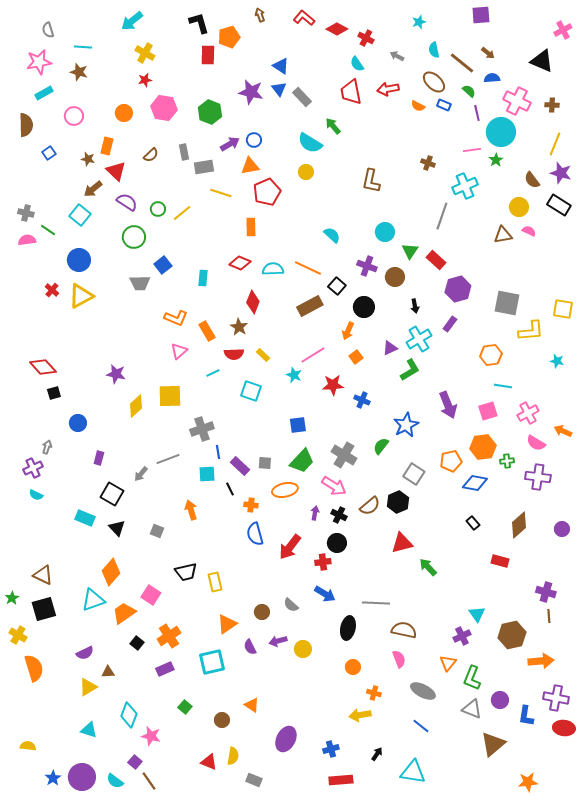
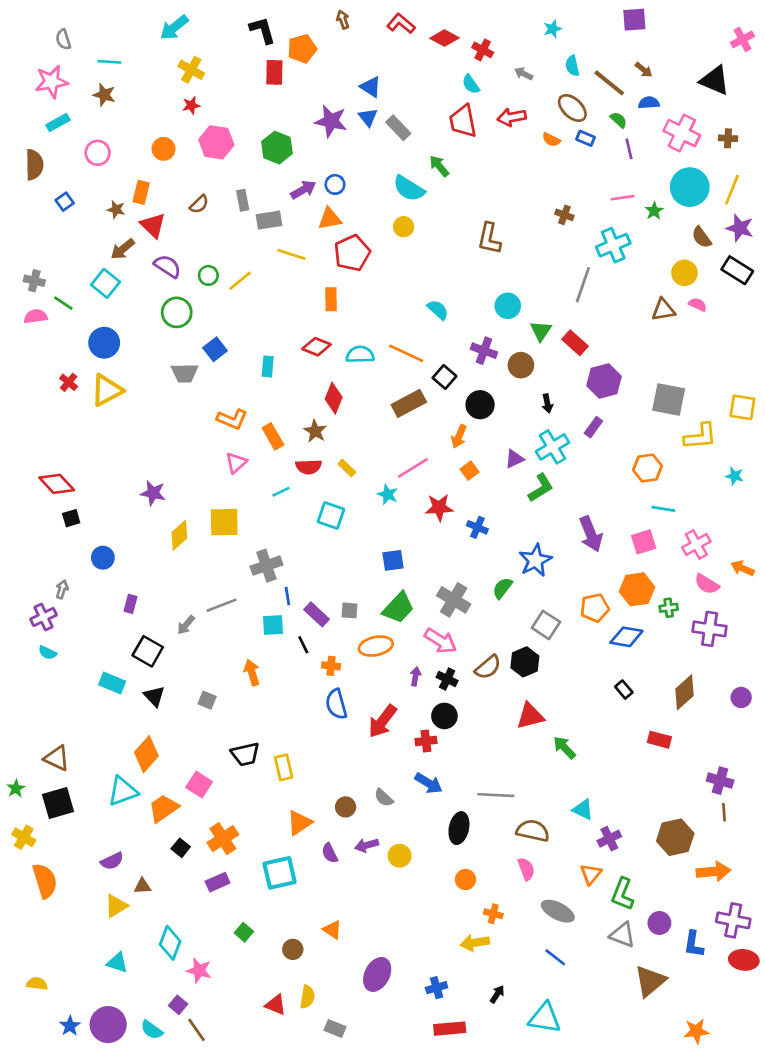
cyan circle: (501, 132) -> (690, 187), moved
cyan triangle: (477, 614) -> (583, 810), moved, turned -30

